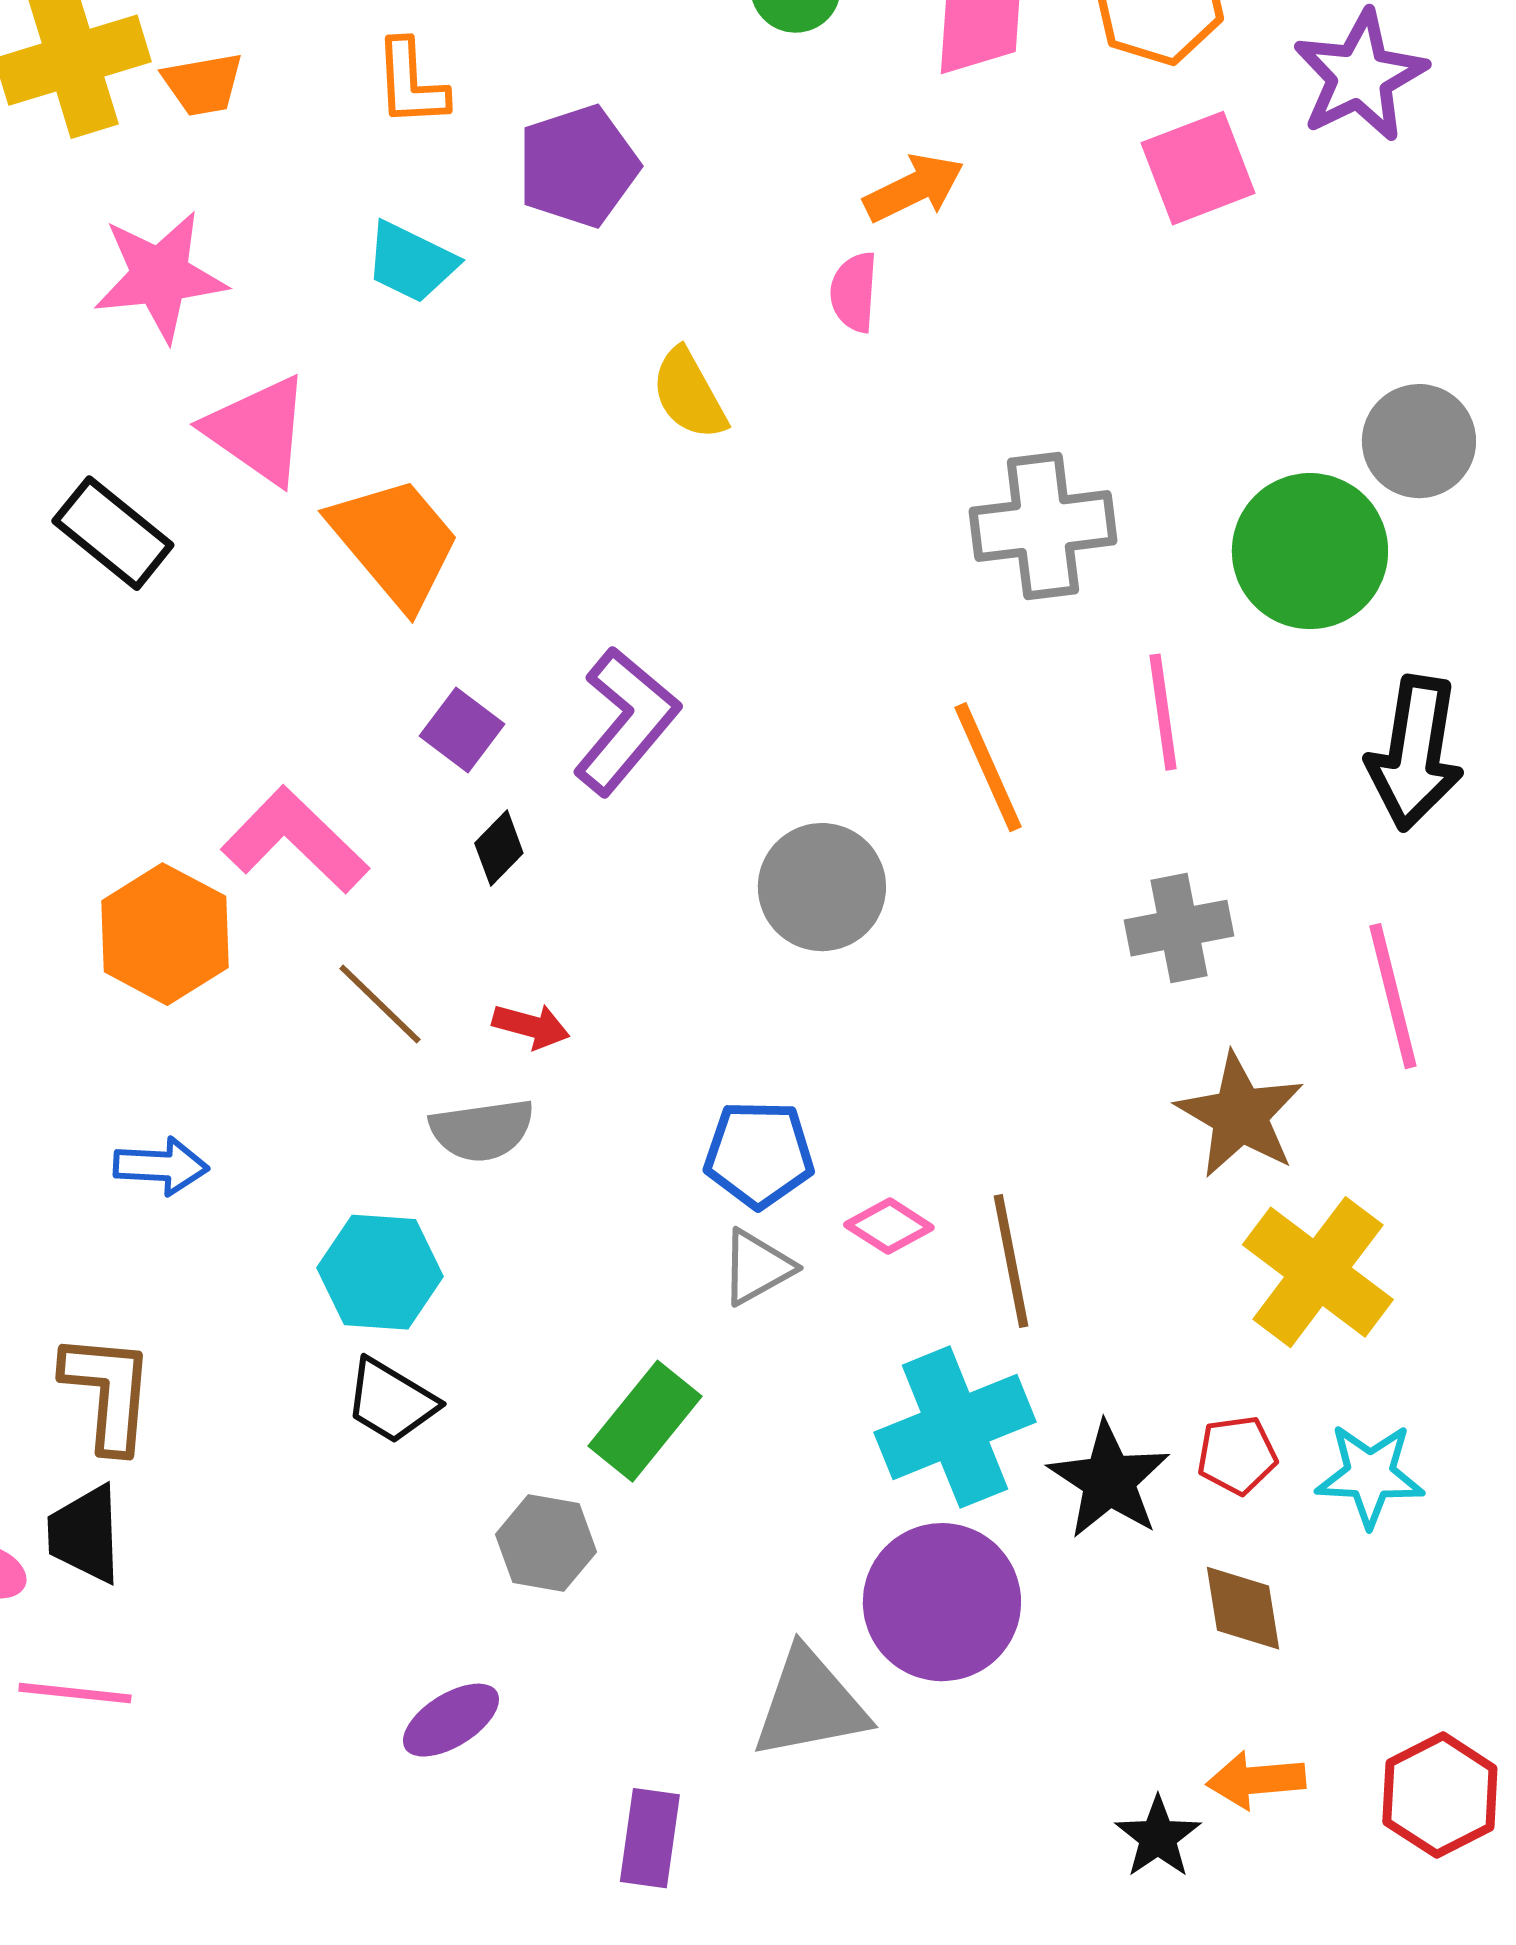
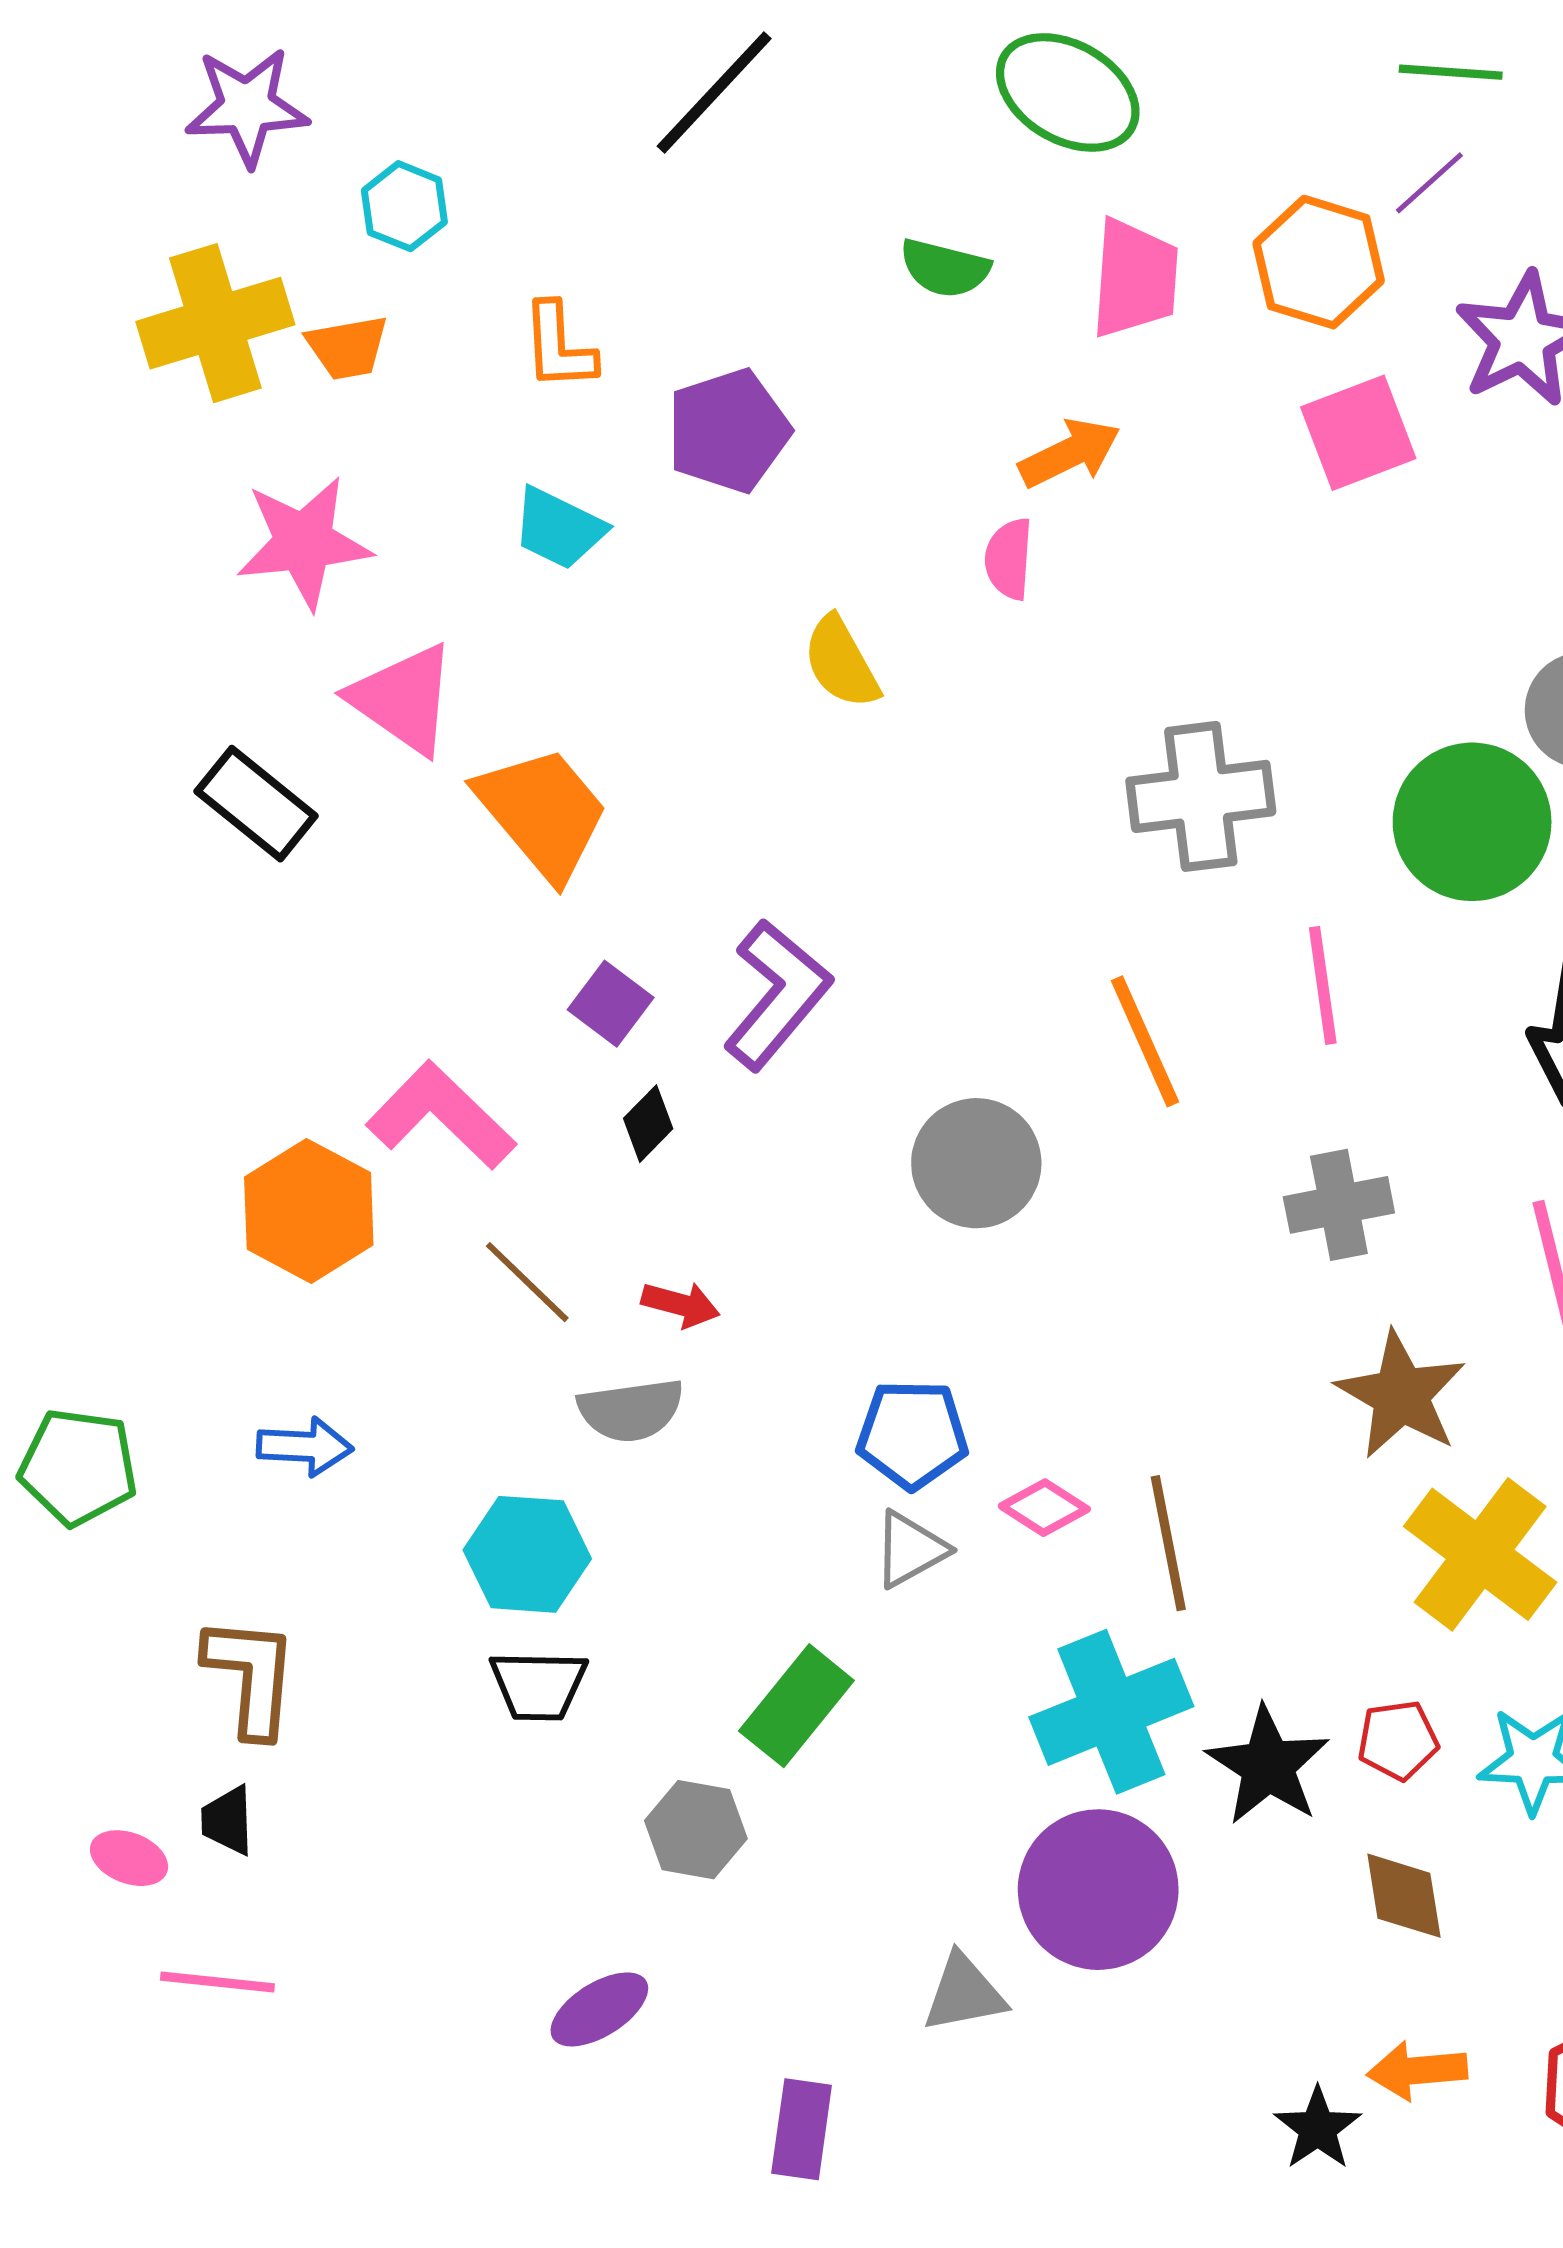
black trapezoid: (391, 1401) -> (538, 1685), turned -30
black trapezoid: (85, 1534) -> (228, 1820), size x0.7
gray triangle: (810, 1704) -> (964, 1993), size x0.7

